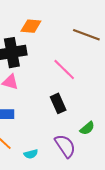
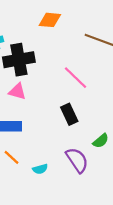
orange diamond: (31, 26) -> (50, 20), moved

